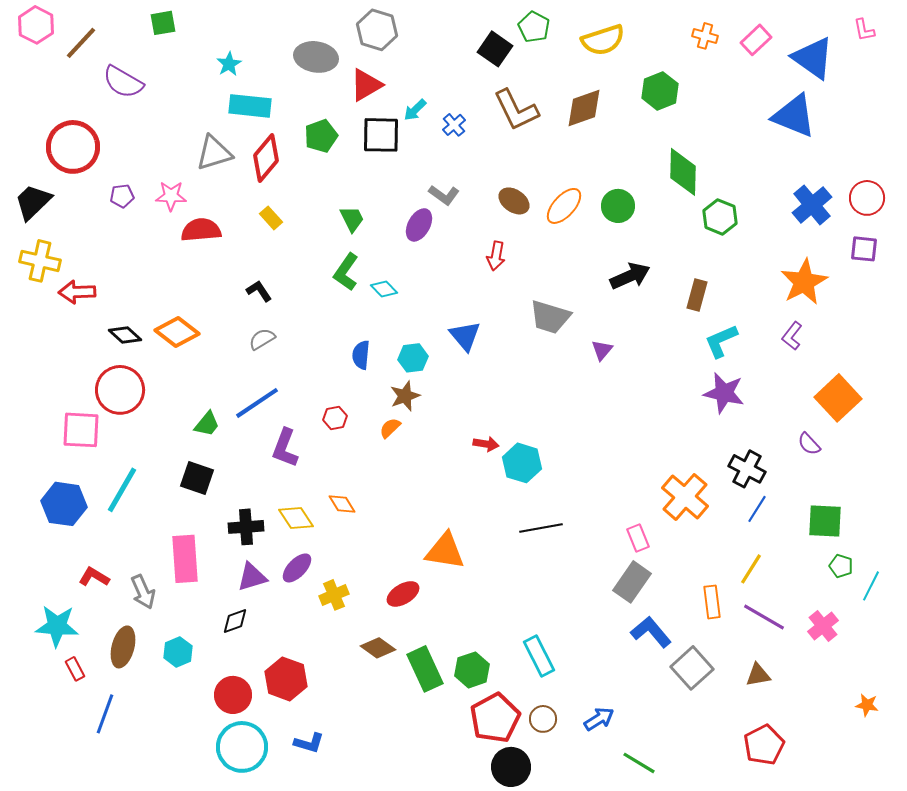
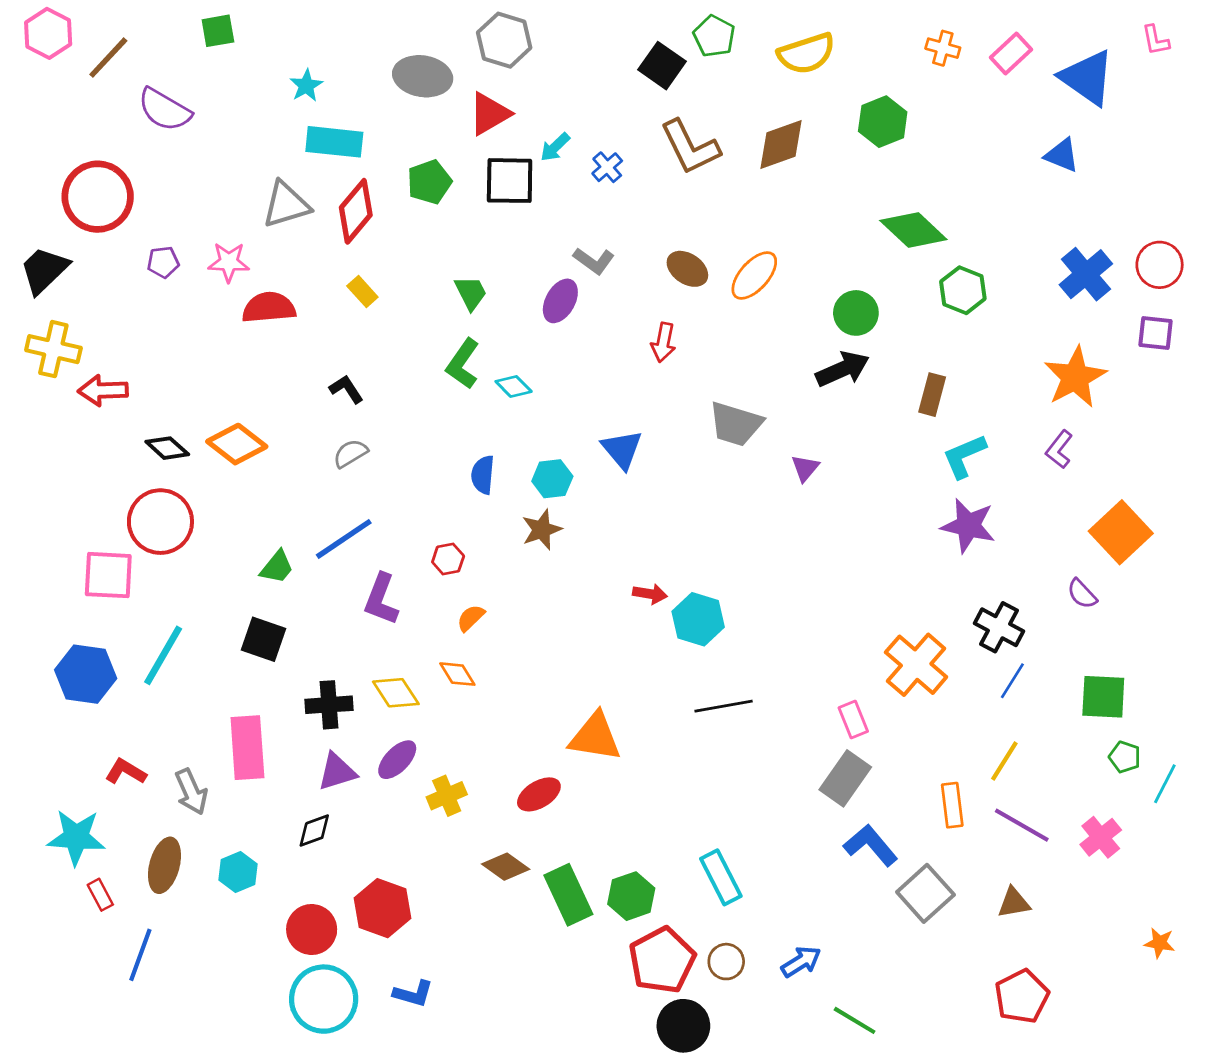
blue triangle: (794, 116) -> (1062, 155), size x0.6
green diamond: (683, 172) -> (913, 230), turned -48
green circle: (618, 206) -> (856, 313), moved
orange semicircle: (390, 428) -> (471, 618), moved

